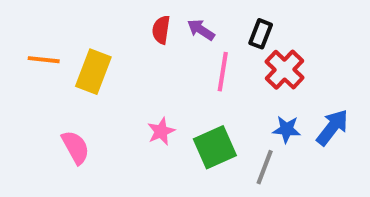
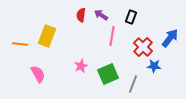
orange line: (44, 60) -> (20, 44), moved
red cross: (285, 70) -> (143, 47), moved
blue arrow: (332, 127) -> (170, 38), moved
blue star: (287, 129) -> (154, 66), moved

